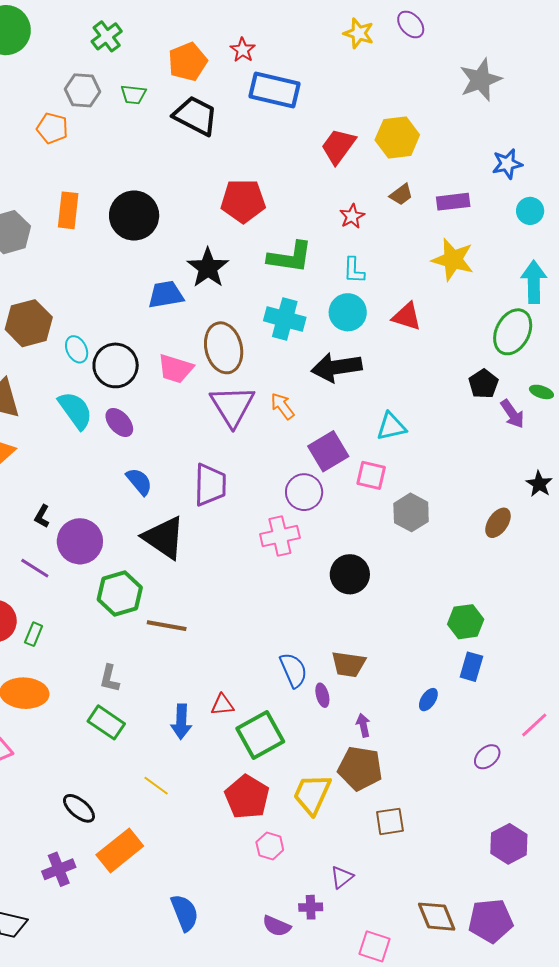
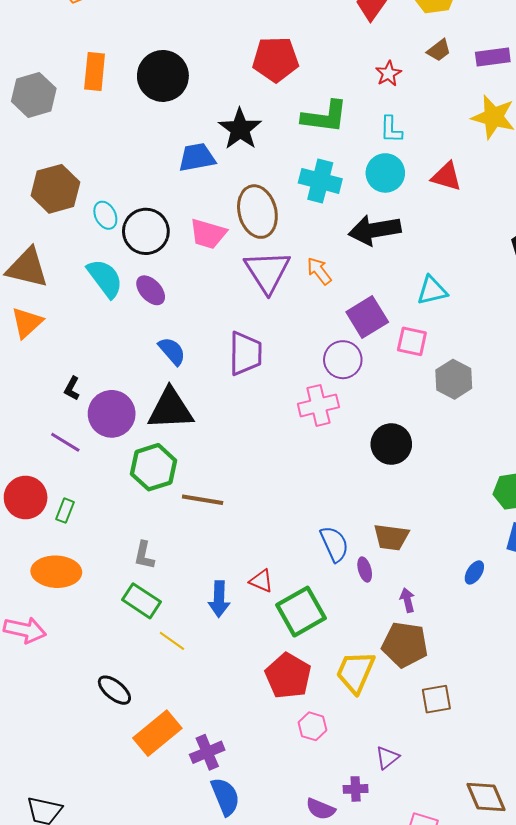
black triangle: (164, 538) -> (171, 409), moved, turned -36
red triangle: (222, 705) -> (261, 581), turned 30
yellow line: (156, 786) -> (172, 641), moved
purple cross: (59, 869) -> (207, 752), moved

